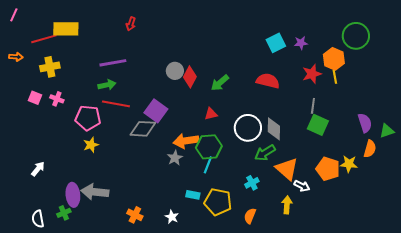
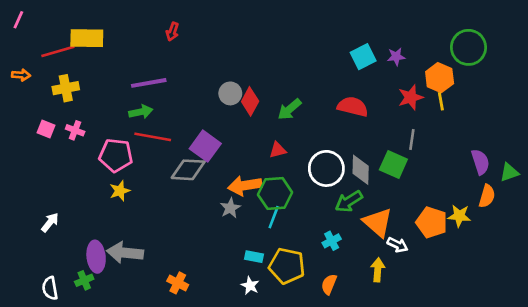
green square: (318, 125) -> (393, 165), moved
white star: (172, 217) -> (250, 286), moved

